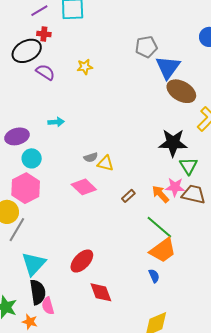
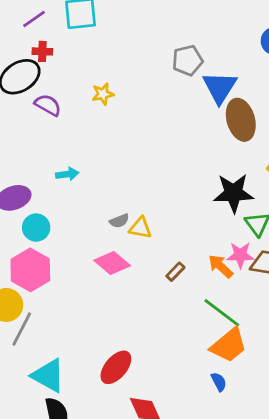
brown ellipse: (181, 91) -> (241, 120), turned 48
cyan triangle: (34, 264) -> (48, 376), turned -40

